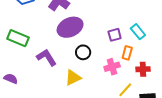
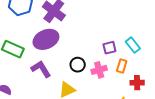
purple ellipse: (70, 27) -> (46, 39), moved
pink cross: (112, 67) -> (99, 70), moved

